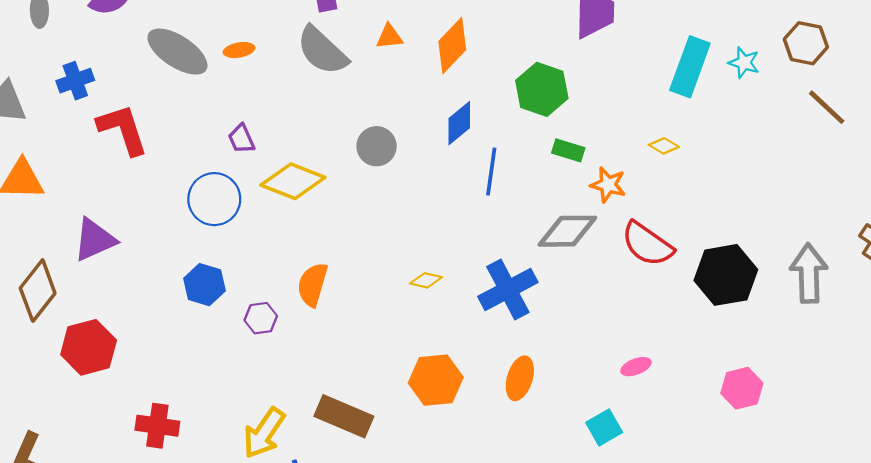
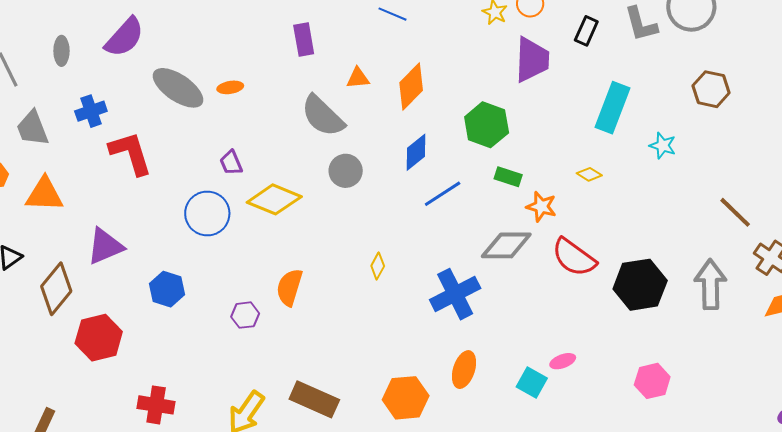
gray semicircle: (322, 51) -> (323, 116), moved
cyan star: (744, 63) -> (663, 146), moved
brown line: (827, 107) -> (735, 212), moved
blue line: (491, 172) -> (443, 194), turned 48
yellow diamond: (426, 280) -> (378, 266), moved, turned -76
blue hexagon: (204, 285) -> (167, 289), moved
orange hexagon: (436, 380) -> (406, 398), moved
cyan square: (604, 427) -> (532, 383), moved, turned -32

